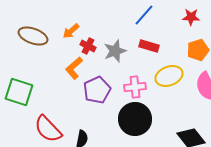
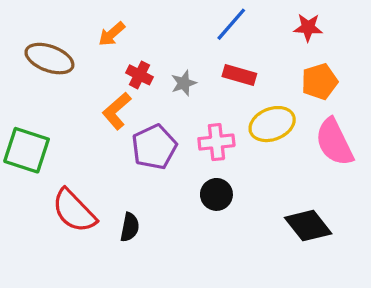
orange arrow: (71, 31) -> (112, 34), moved
gray star: (115, 51) -> (184, 83), size x0.7
black circle: (135, 119) -> (216, 194), size x0.6

